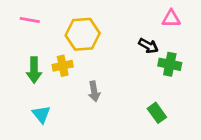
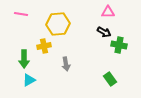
pink triangle: (171, 19) -> (108, 12), moved
green arrow: (34, 70) -> (24, 59), moved
cyan triangle: (41, 114) -> (29, 80), turned 40

